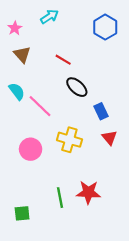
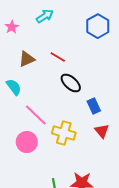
brown triangle: (22, 54) -> (27, 59), moved, turned 48
pink line: (40, 106) -> (36, 115), moved

